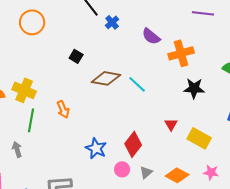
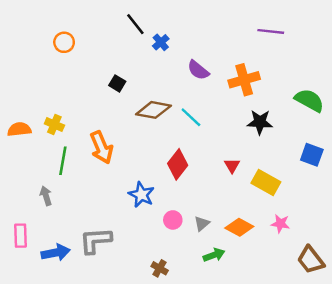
orange circle: (32, 22) -> (64, 42), size x0.7
purple semicircle: (151, 36) -> (198, 70), moved
yellow cross: (24, 90) -> (54, 124), size x0.7
orange arrow: (63, 109) -> (102, 147), size x1.5
red diamond: (133, 144) -> (178, 164), moved

